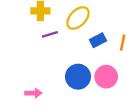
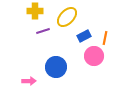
blue circle: (78, 77) -> (56, 67), moved
pink circle: (106, 77) -> (94, 56), moved

